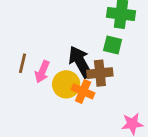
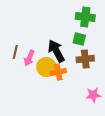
brown cross: (100, 73) -> (85, 59), moved
orange cross: (83, 91) -> (58, 72), turned -35

